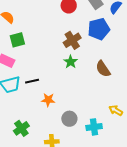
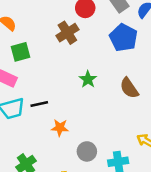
blue pentagon: (99, 29) -> (123, 38), turned -30
brown cross: (72, 40) -> (67, 33), moved

